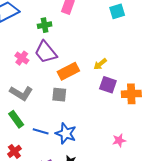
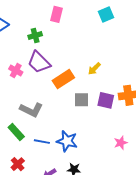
purple square: (108, 85) -> (106, 100), moved
gray L-shape: (21, 93) -> (31, 110), moved
gray square: (59, 95) -> (81, 100), moved

